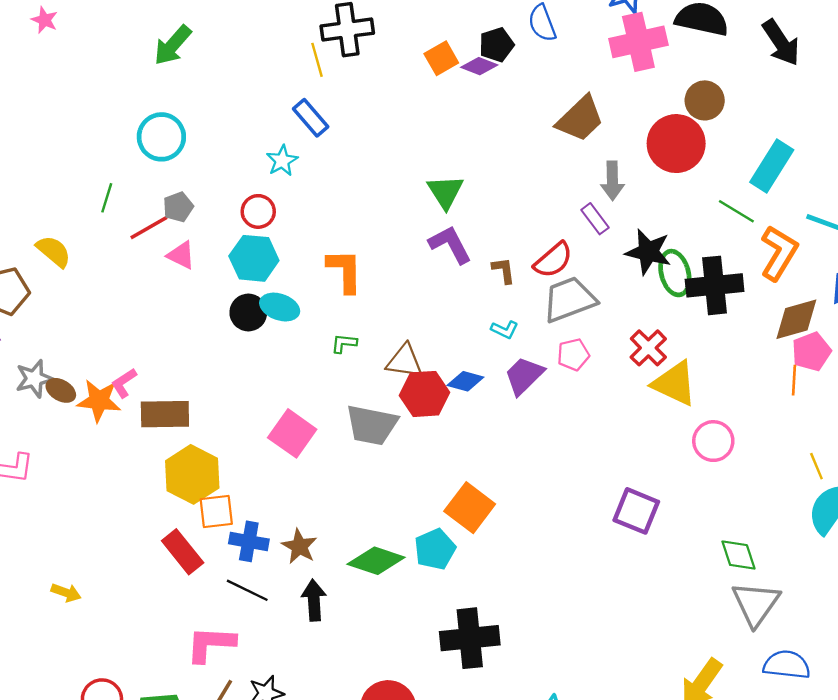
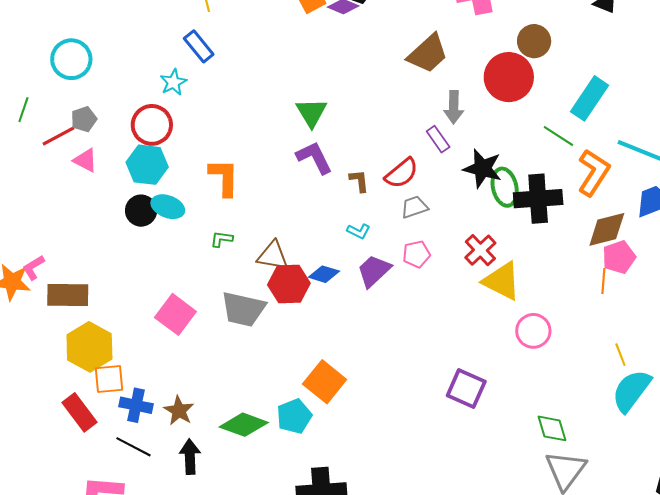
red circle: (258, 211) -> (152, 125), size x1.4
gray trapezoid: (569, 299) -> (414, 207), size x0.6

